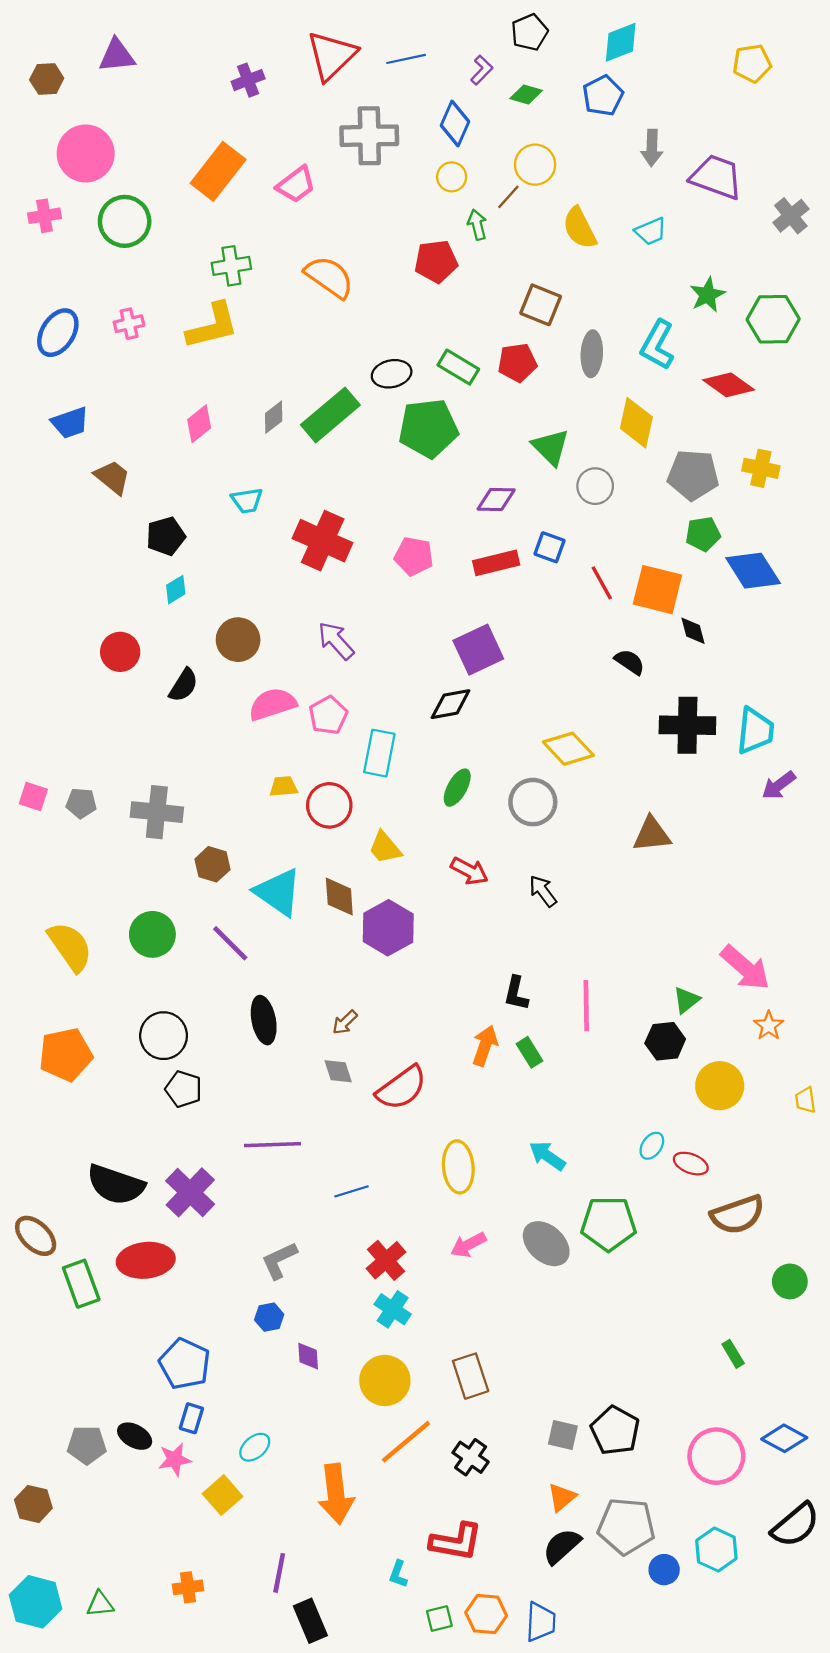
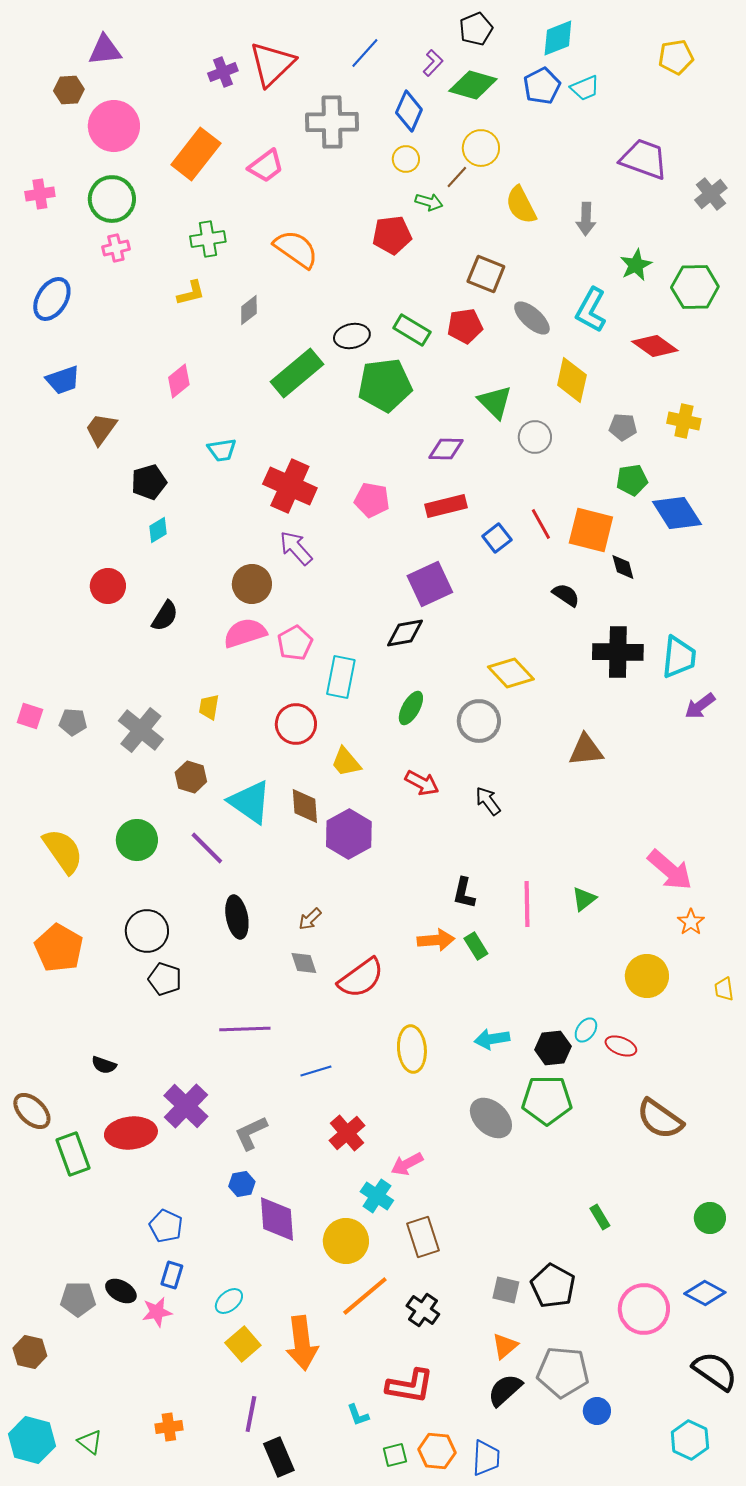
red triangle: (331, 56) -> (272, 64), moved
blue line: (406, 59) -> (365, 53), turned -36
brown hexagon: (47, 79) -> (69, 90), moved
green diamond: (526, 95) -> (473, 85), size x1.6
gray arrow: (652, 148) -> (586, 219), moved
pink circle: (86, 153) -> (114, 126), moved
green arrow: (477, 225) -> (429, 202), turned 120
cyan trapezoid: (651, 231) -> (585, 88), moved
pink cross: (129, 324) -> (116, 248), moved
yellow L-shape: (212, 326) -> (191, 293), size x0.6
gray ellipse: (592, 354) -> (532, 318), turned -51
gray diamond: (274, 417) -> (249, 310), moved
gray pentagon: (693, 475) -> (623, 427), size x0.6
brown trapezoid: (112, 477) -> (101, 429), turned -93
blue square: (550, 547) -> (497, 538), moved, turned 32
brown circle: (238, 640) -> (252, 584), moved
purple arrow: (336, 641) -> (296, 548), moved
yellow trapezoid: (284, 786) -> (209, 707), moved, turned -76
gray cross: (157, 812) -> (141, 730), turned 33
green triangle: (686, 1000) -> (584, 899), moved
black hexagon: (665, 1041) -> (553, 1048), moved
orange arrow: (485, 1046) -> (436, 940), turned 66
orange pentagon: (66, 1055) -> (59, 948), turned -30
cyan arrow: (547, 1156) -> (492, 1039), turned -44
black semicircle: (116, 1185) -> (104, 1065), size x0.5
purple cross: (190, 1192) -> (186, 1106), moved
brown semicircle: (738, 1215) -> (660, 1119), moved, turned 54
pink arrow: (468, 1245) -> (407, 1164), moved
green circle: (790, 1281) -> (710, 1218), moved
cyan cross: (393, 1309) -> (377, 1196), moved
green rectangle: (733, 1354) -> (600, 1217), moved
purple diamond: (308, 1356) -> (277, 1219), size x1.8
blue pentagon: (185, 1364) -> (166, 1226), size x0.7
yellow square: (222, 1495) -> (243, 1344), moved
black semicircle: (795, 1525) -> (715, 1371), turned -105
cyan hexagon: (716, 1550) -> (690, 1440), moved
cyan L-shape: (398, 1574) -> (358, 1415), turned -40
green triangle: (100, 1604) -> (90, 1442), turned 44

